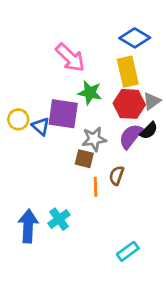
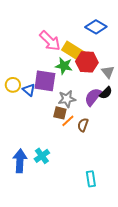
yellow rectangle: (128, 72) -> (73, 51), moved, turned -45
gray triangle: (152, 101) -> (108, 72), turned -32
red hexagon: (129, 104) -> (87, 62), moved
orange line: (95, 187) -> (68, 121), moved, turned 48
cyan rectangle: (128, 251) -> (91, 179), turned -63

